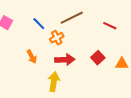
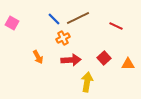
blue line: (39, 24) -> (54, 19), moved
yellow arrow: (54, 82) -> (87, 82), moved

